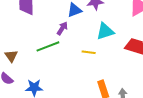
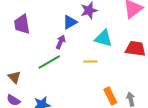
cyan triangle: (105, 31) -> (103, 38), turned 42

